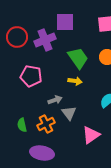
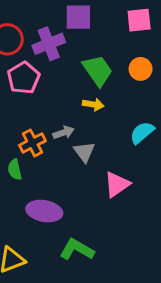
pink pentagon: (31, 76) -> (24, 78), moved, turned 30
orange cross: (46, 124) -> (32, 143), moved

